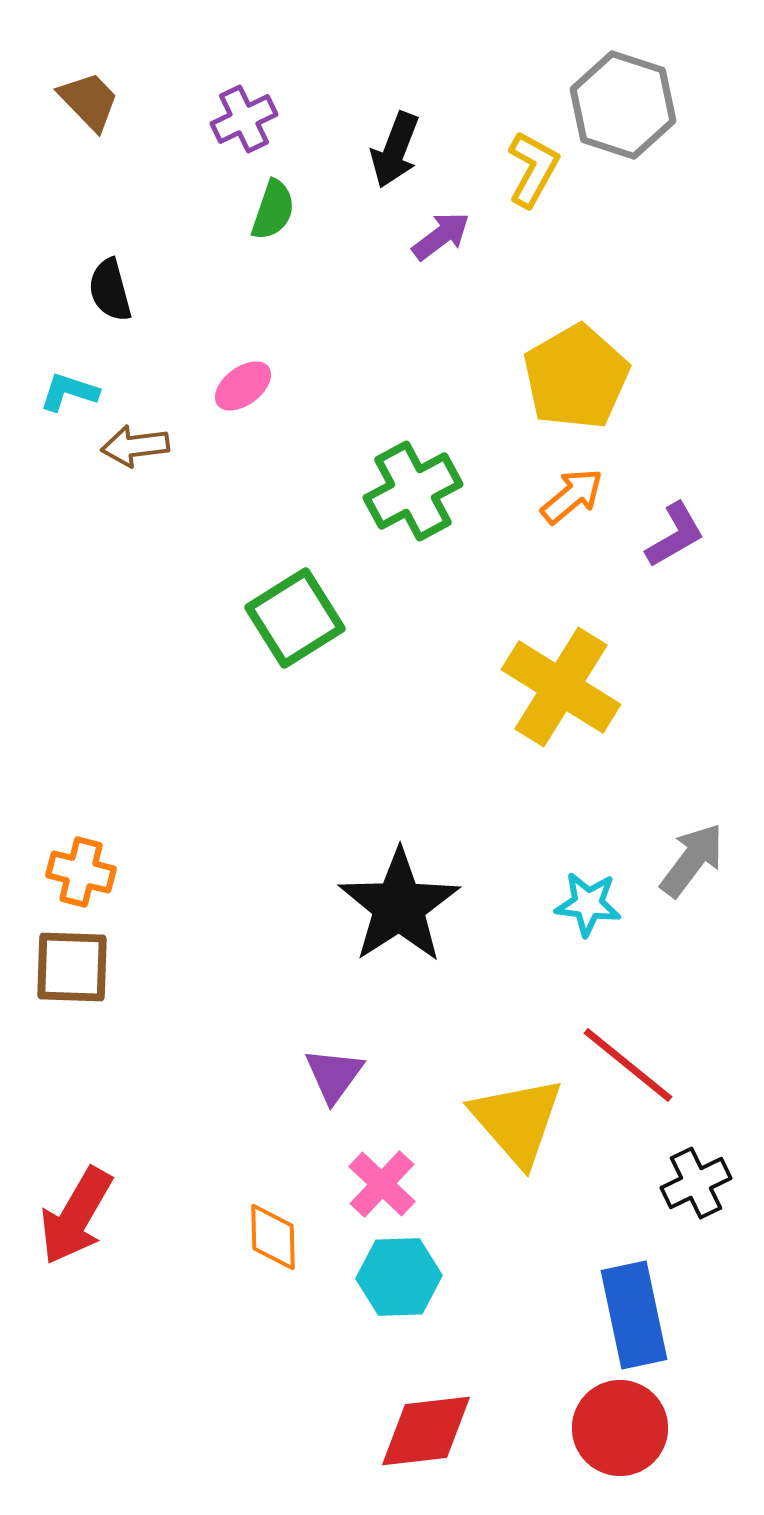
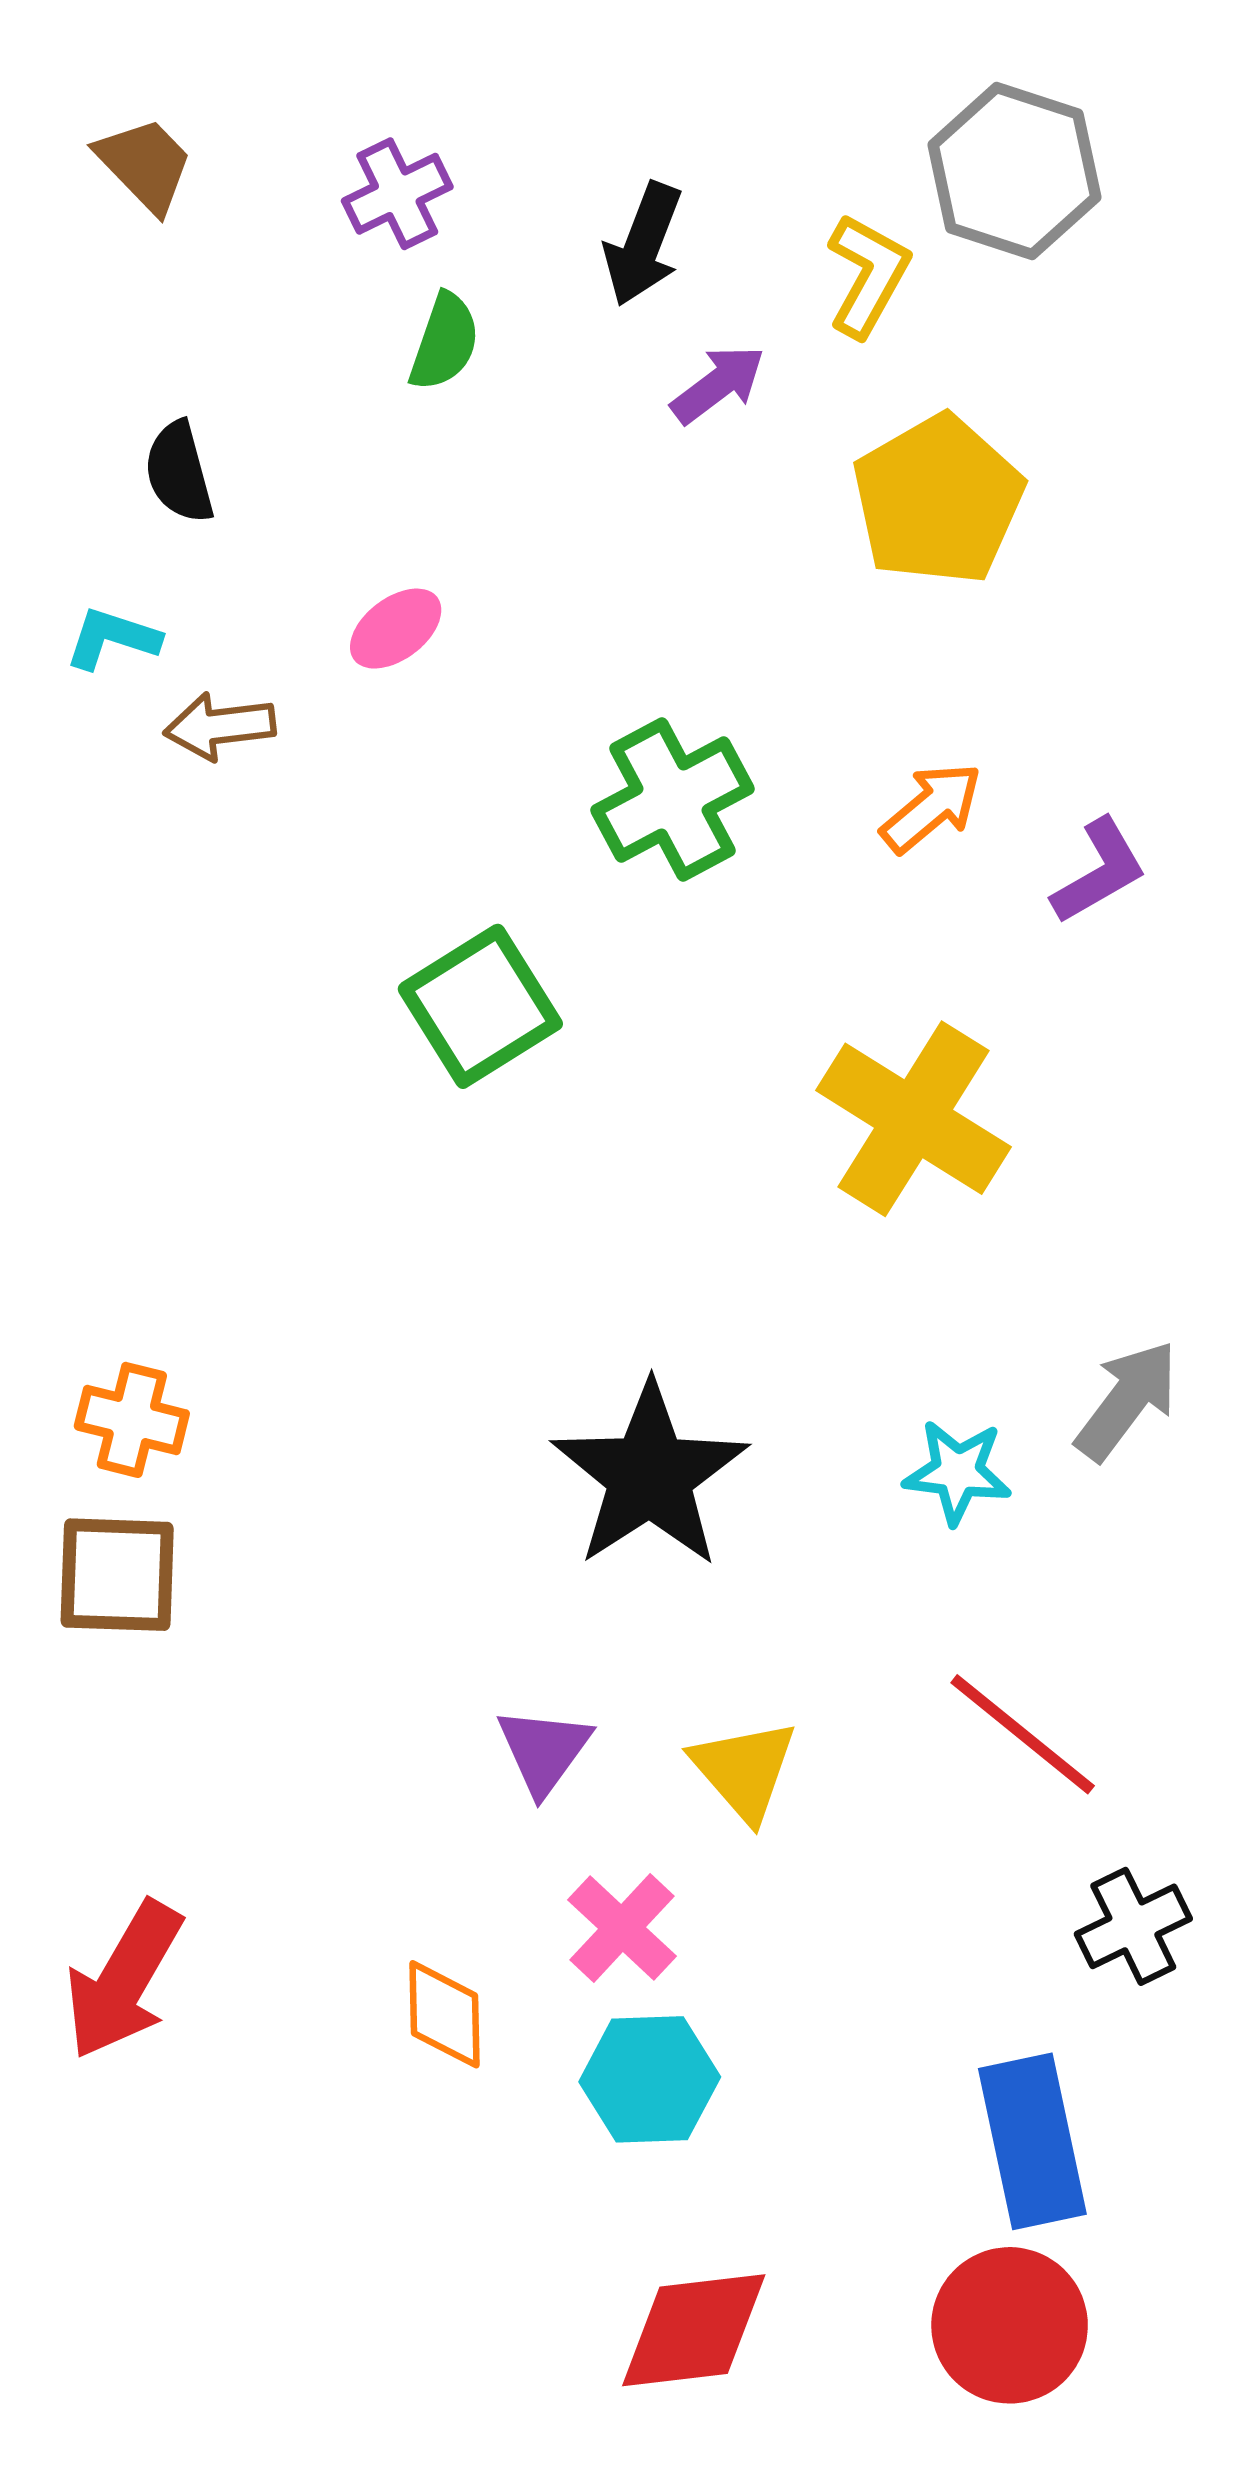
yellow pentagon: (576, 377) -> (938, 500), moved
yellow triangle: (517, 1121) -> (744, 1770), moved, size x0.7

